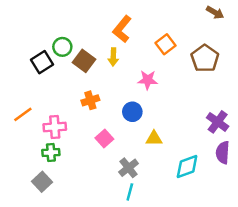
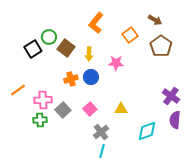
brown arrow: (215, 13) -> (155, 20), moved
yellow arrow: (113, 57) -> (89, 54), moved
blue circle: (132, 112) -> (91, 77), moved
pink square: (104, 138) -> (90, 109), moved
gray square: (42, 182) -> (63, 110), moved

